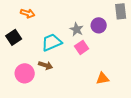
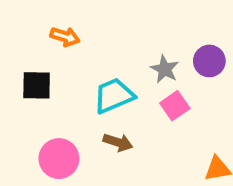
black square: (14, 37) -> (37, 85), turned 35
brown arrow: (46, 65) -> (118, 142), moved

